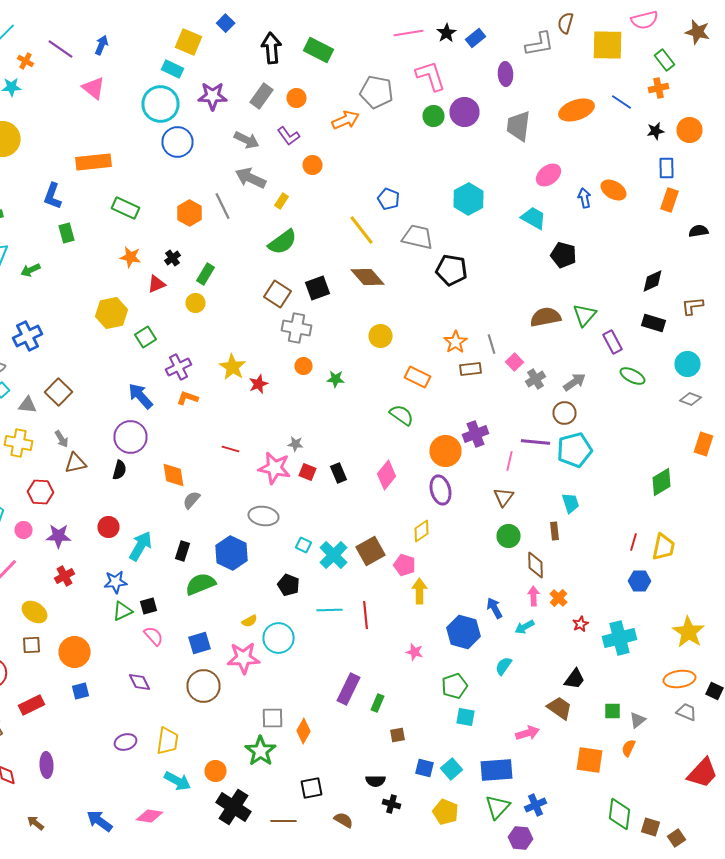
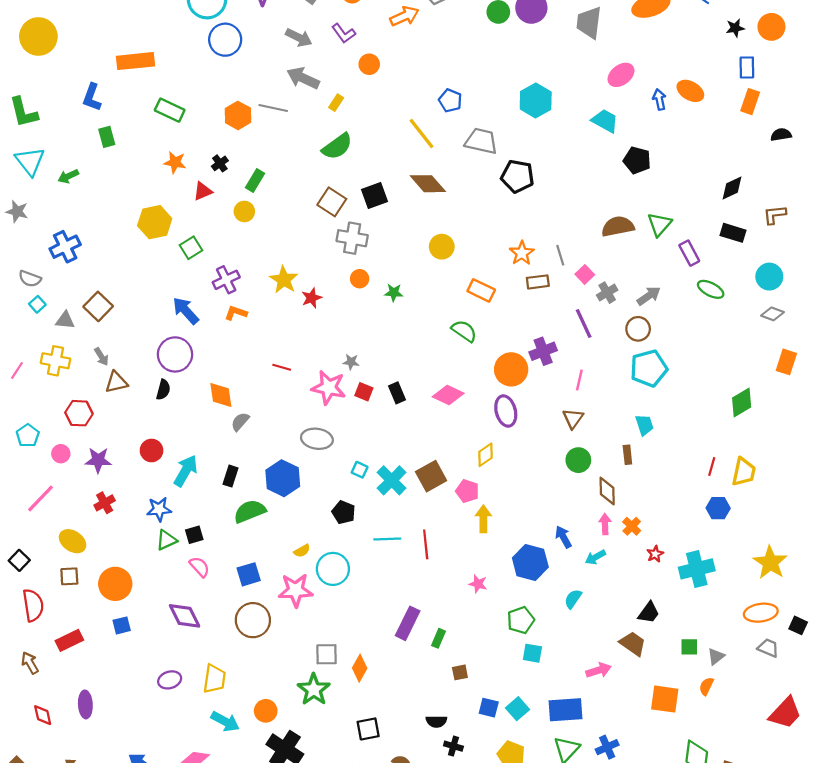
gray line: (222, 206) -> (273, 108), turned -52
purple line: (536, 442) -> (584, 324), moved, turned 60
pink diamond: (386, 475) -> (448, 395), turned 76
purple diamond: (140, 682) -> (185, 616), size x1.4

